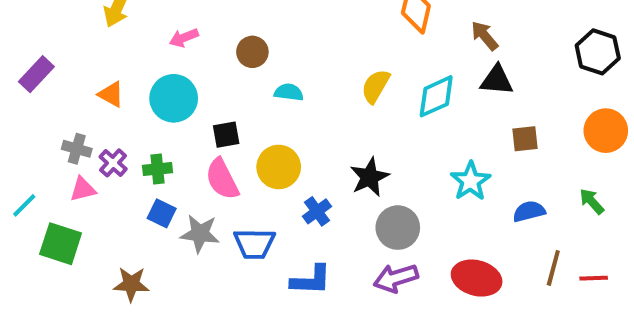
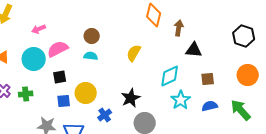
brown arrow: (485, 36) -> (179, 28), moved, turned 49
brown circle: (252, 52) -> (92, 36), moved
cyan diamond: (436, 96) -> (170, 76), moved
pink semicircle: (222, 179) -> (58, 49), moved, turned 90
green arrow: (592, 201) -> (241, 110), size x1.6
blue semicircle: (529, 211) -> (210, 106), moved
blue square: (162, 213) -> (64, 101), moved, turned -32

